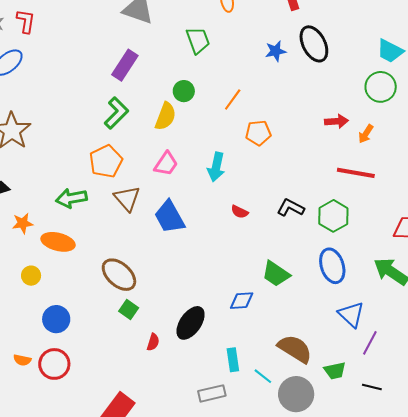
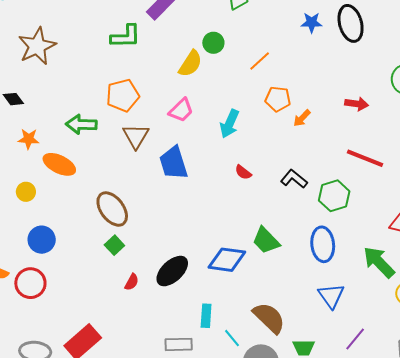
green L-shape: (116, 113) -> (126, 36), moved, turned 32
orange arrow: (366, 134) -> (302, 118), moved
blue diamond: (242, 301) -> (227, 260), size x1.5
purple line: (370, 343) -> (355, 339), moved

